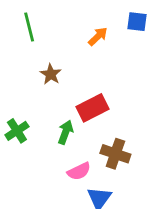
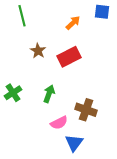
red rectangle: (92, 108) -> (69, 57), moved

